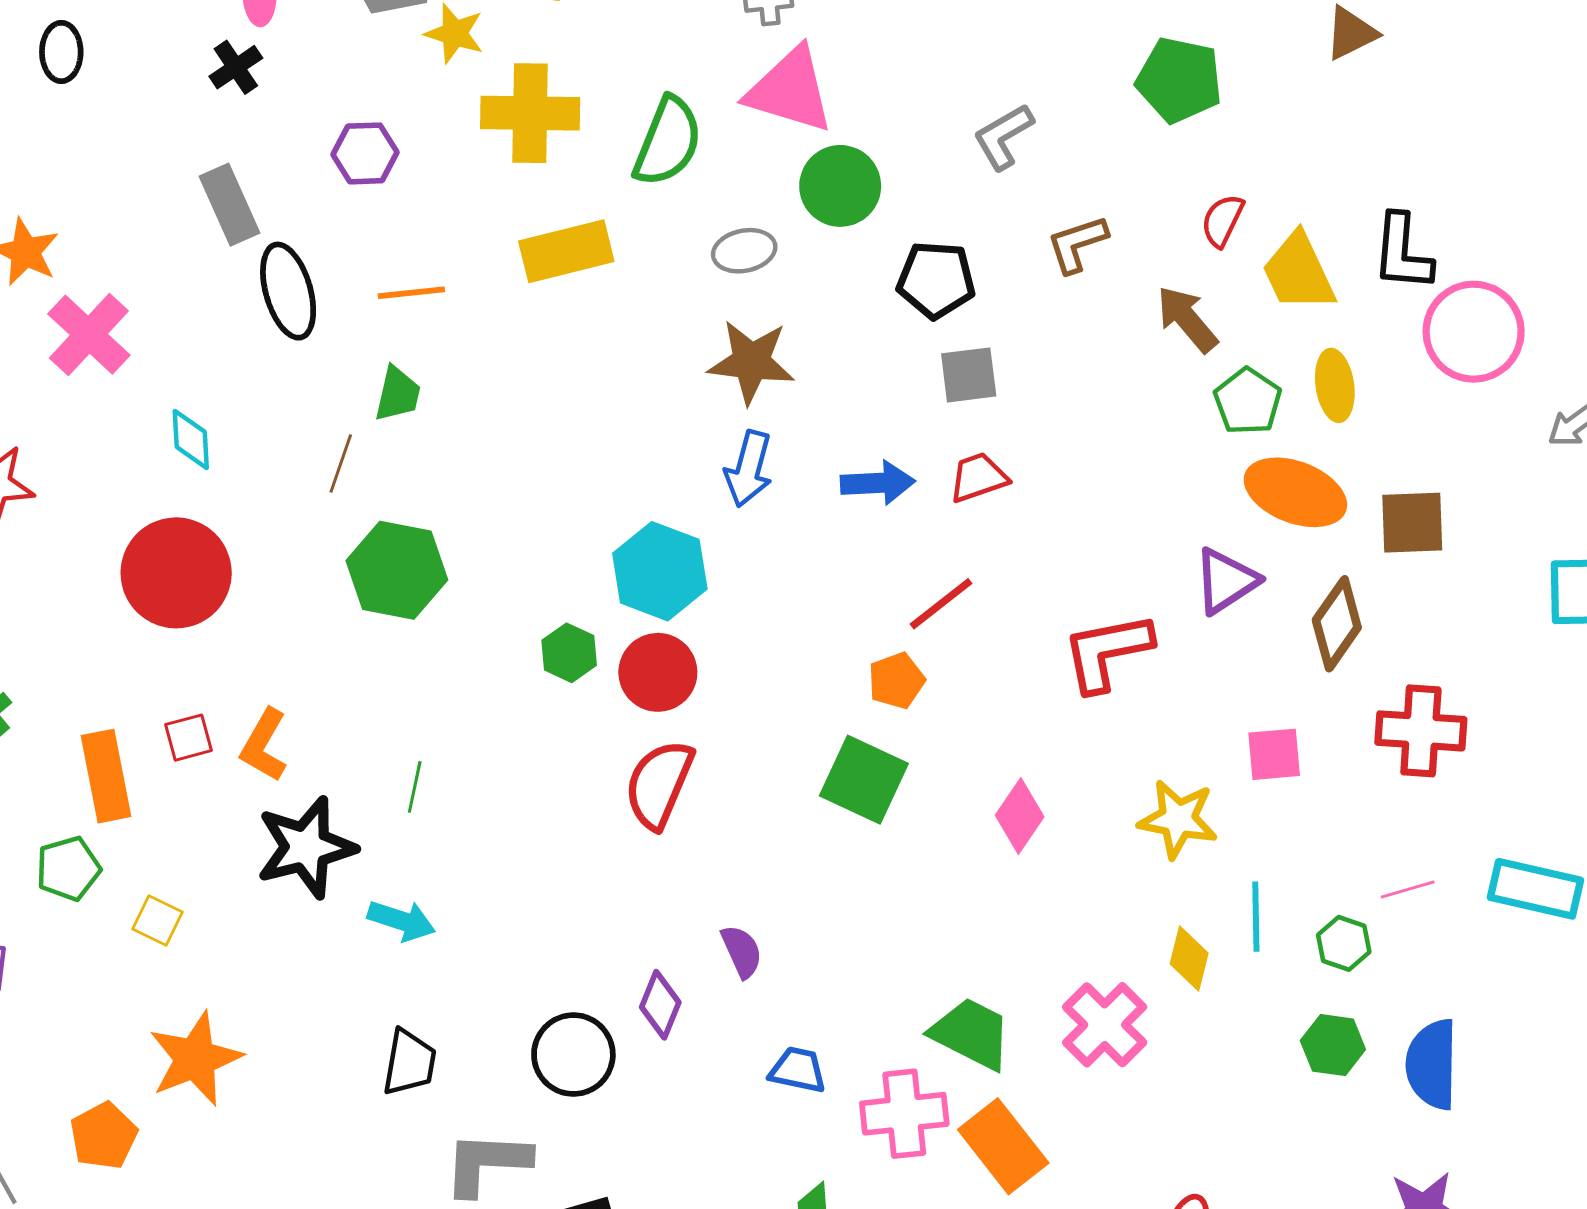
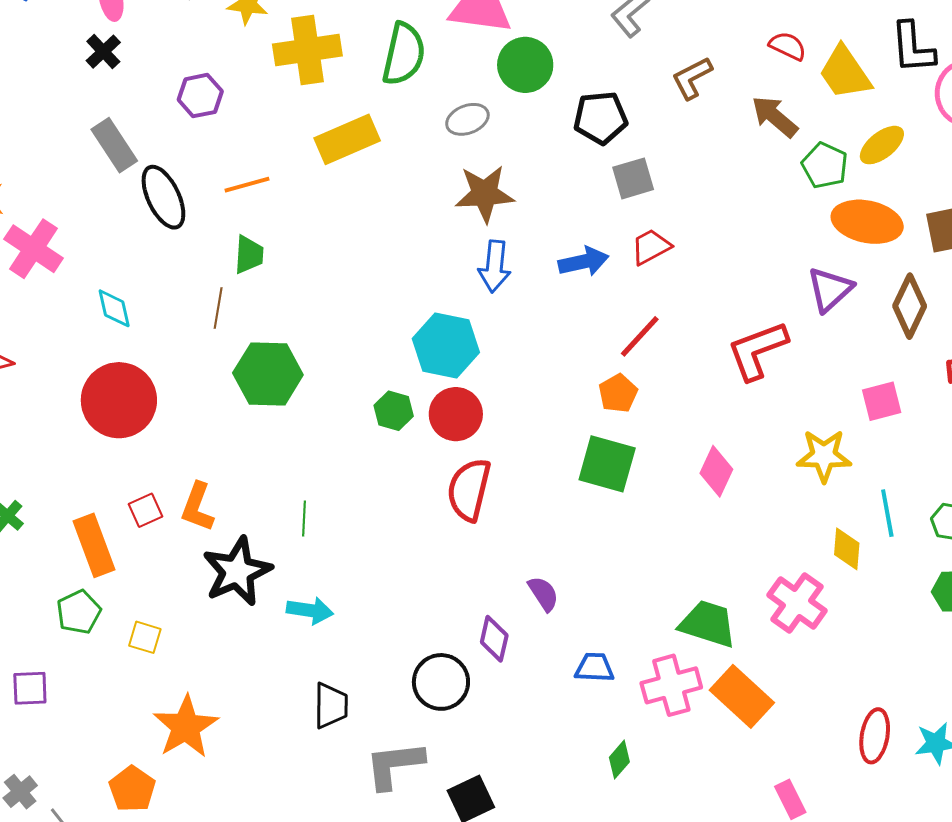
red semicircle: (1223, 220) -> (788, 46), turned 99
yellow ellipse: (1335, 385) -> (882, 145), turned 69

